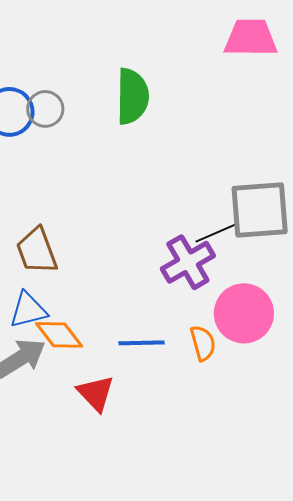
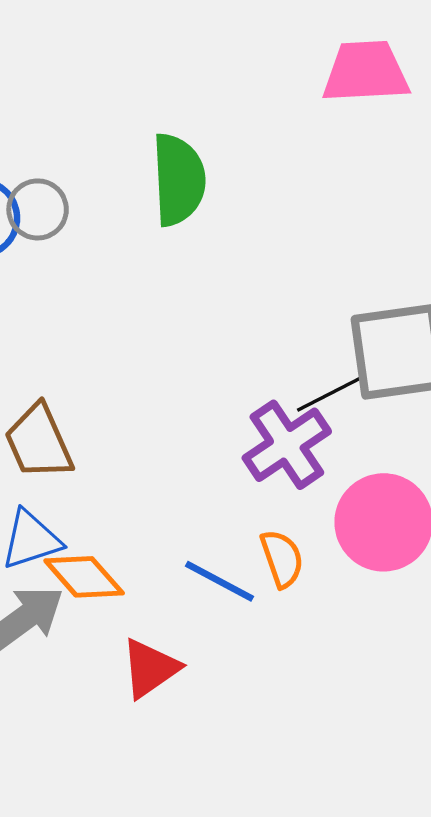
blue line: (142, 343) -> (219, 581), turned 33
orange semicircle: (203, 343) -> (282, 559), moved
red triangle: (96, 393) -> (150, 668), turned 42

